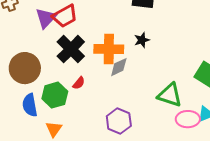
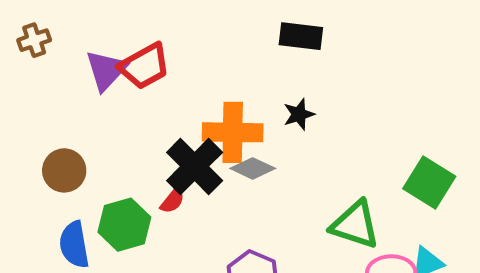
black cross: (71, 49) -> (195, 166), moved
gray diamond: (119, 67) -> (253, 168), turned 50
brown circle: (25, 68) -> (64, 170), size x0.7

